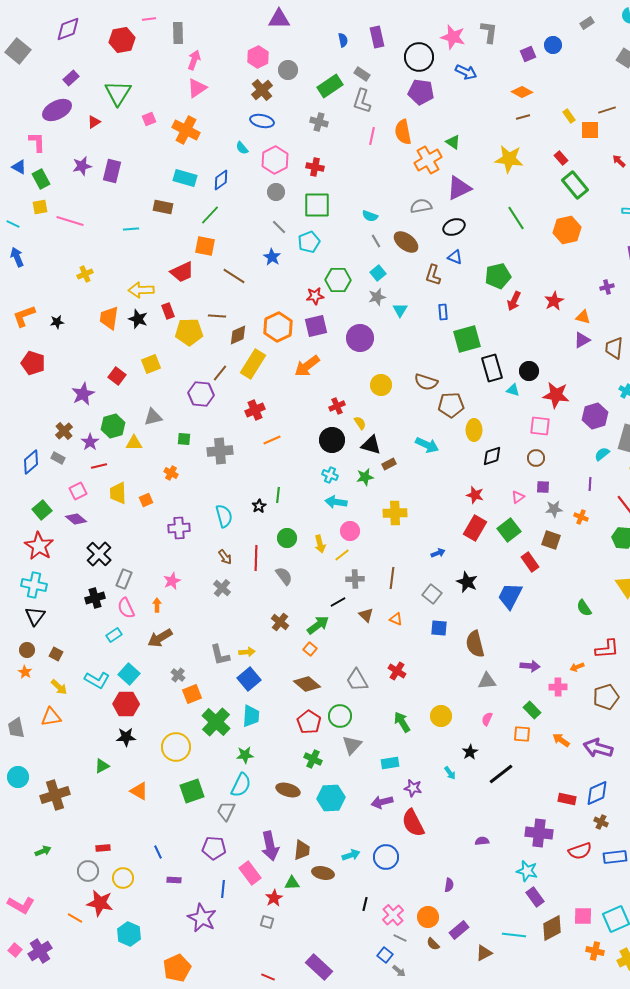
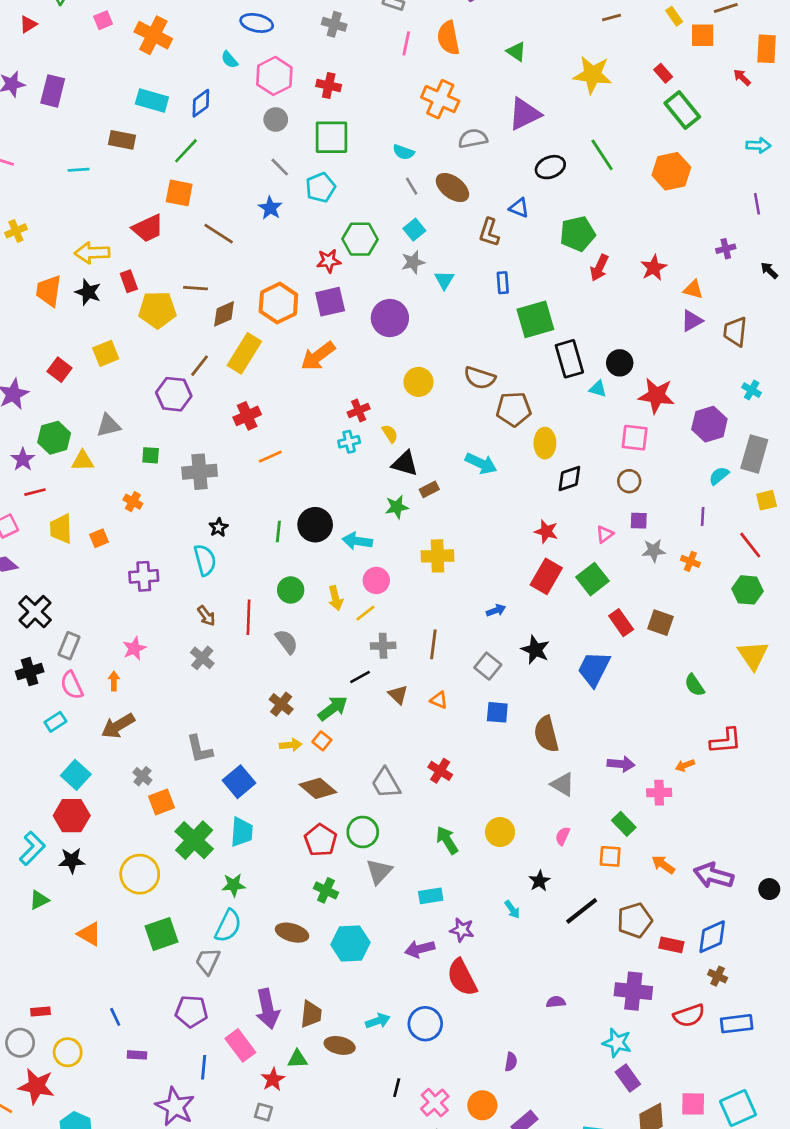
orange cross: (428, 160) -> (440, 99), moved, turned -36
black ellipse: (454, 227) -> (550, 167), moved
black circle: (332, 440) -> (315, 525), moved
cyan cross: (330, 475) -> (349, 442), moved, turned -35
black star: (259, 506) -> (219, 527), moved
brown square: (551, 540) -> (660, 623), moved
yellow arrow: (247, 652) -> (291, 745), moved
cyan L-shape: (97, 680) -> (32, 848), moved, turned -75
gray triangle: (487, 681) -> (563, 784), turned 36
brown pentagon: (606, 697) -> (635, 920), moved

